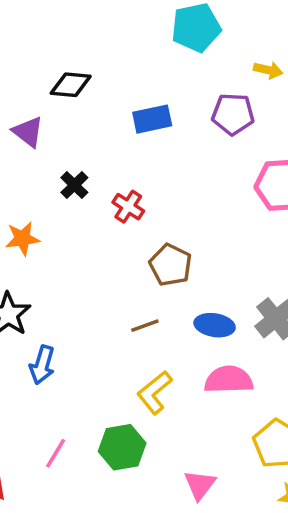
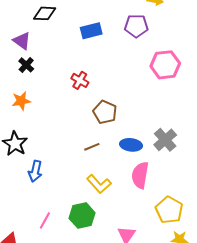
black cross: (74, 185) -> (26, 65), moved
pink semicircle: (229, 380) -> (140, 175), turned -76
yellow L-shape: (155, 392) -> (99, 184), turned -90

